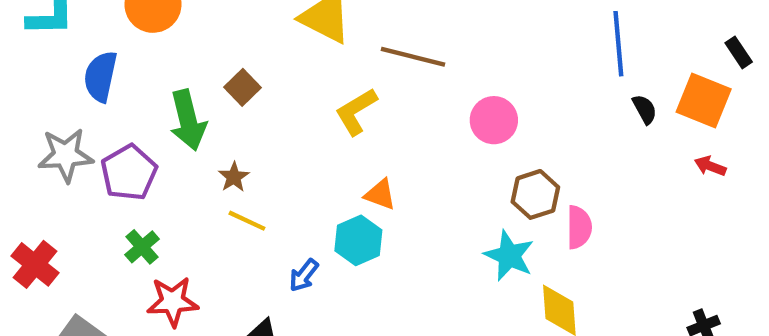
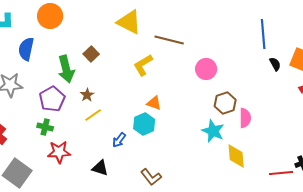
purple pentagon: (129, 173) -> (52, 99), moved
yellow line: (247, 221) -> (93, 115), turned -60
green cross: (142, 247) -> (45, 127), turned -35

